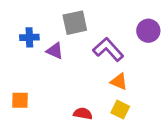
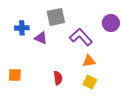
orange triangle: (119, 82) -> (89, 61), turned -32
red semicircle: (83, 114) -> (58, 78), moved, turned 72

